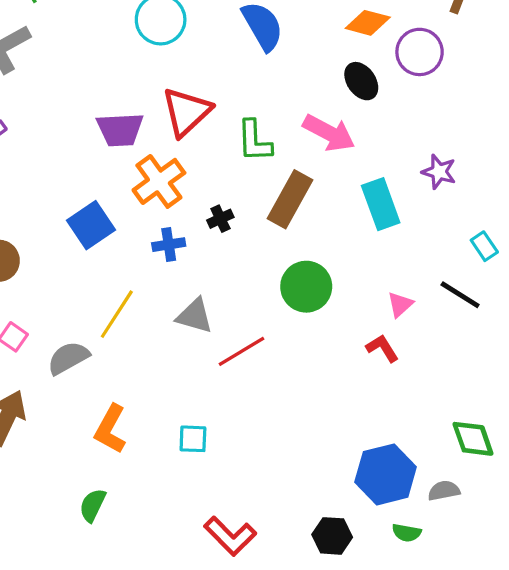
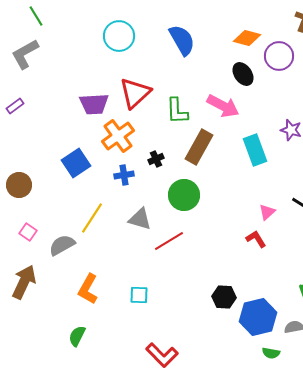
green circle: (306, 287) -> (184, 195), moved
black hexagon: (332, 536) -> (224, 297), moved

